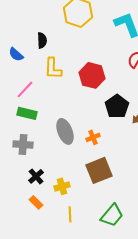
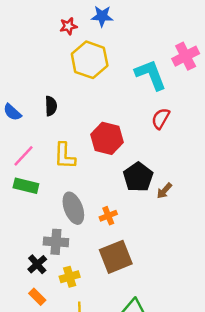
black semicircle: (42, 40) -> (51, 106), moved
yellow L-shape: (53, 68) -> (65, 156), moved
gray cross: (23, 144) -> (56, 242), moved

